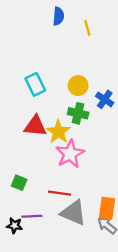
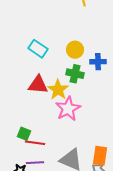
cyan rectangle: (35, 84) -> (38, 49), turned -30
blue cross: (105, 99) -> (98, 62), turned -35
red line: (60, 193) -> (35, 143), moved

